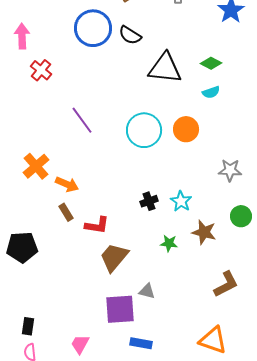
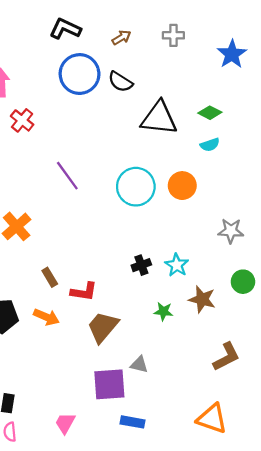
orange arrow: (67, 184) -> (46, 317), moved

